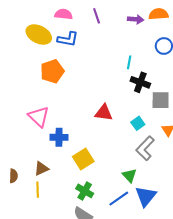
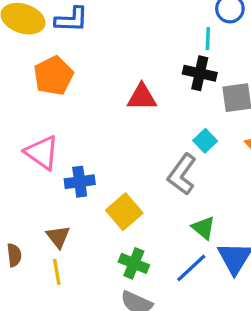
cyan line: (129, 62) -> (208, 39), moved
red triangle: (104, 113) -> (142, 97), moved
gray L-shape: (145, 148) -> (182, 174), moved
brown triangle: (41, 169) -> (58, 237), turned -35

